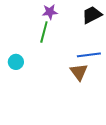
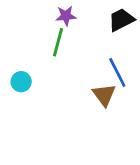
blue line: (89, 55) -> (117, 72), turned 70

